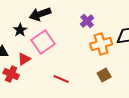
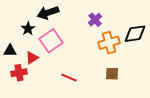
red cross: (11, 74) -> (19, 73), turned -35
brown square: (104, 75) -> (112, 74), turned 32

